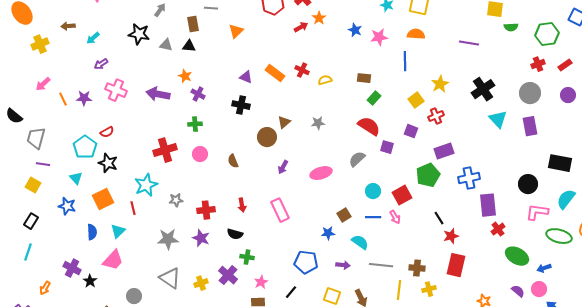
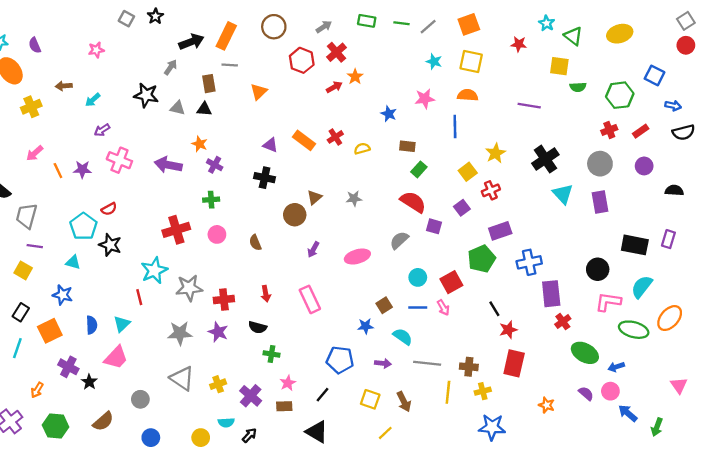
blue star: (355, 30) -> (389, 114), moved
red cross: (302, 70) -> (335, 137), turned 32
purple square: (411, 131) -> (462, 208), turned 32
cyan triangle: (76, 178) -> (73, 262), turned -32
orange square: (103, 199) -> (50, 331), moved
gray star: (176, 200) -> (189, 288), size x1.6
purple cross: (228, 275) -> (251, 396), moved

